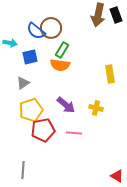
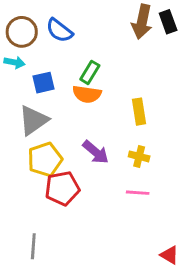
brown circle: (51, 28) -> (22, 32), moved
blue semicircle: (36, 31) -> (59, 30), moved
yellow rectangle: (110, 74) -> (139, 112), moved
gray triangle: (23, 83) -> (33, 120), size x1.6
pink line: (74, 133) -> (138, 193), moved

